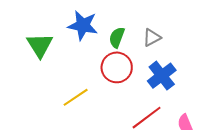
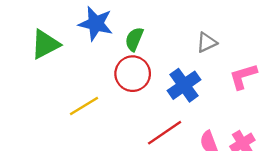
gray triangle: (152, 38) -> (207, 42), moved
green triangle: (40, 45) -> (45, 44), turned 32

